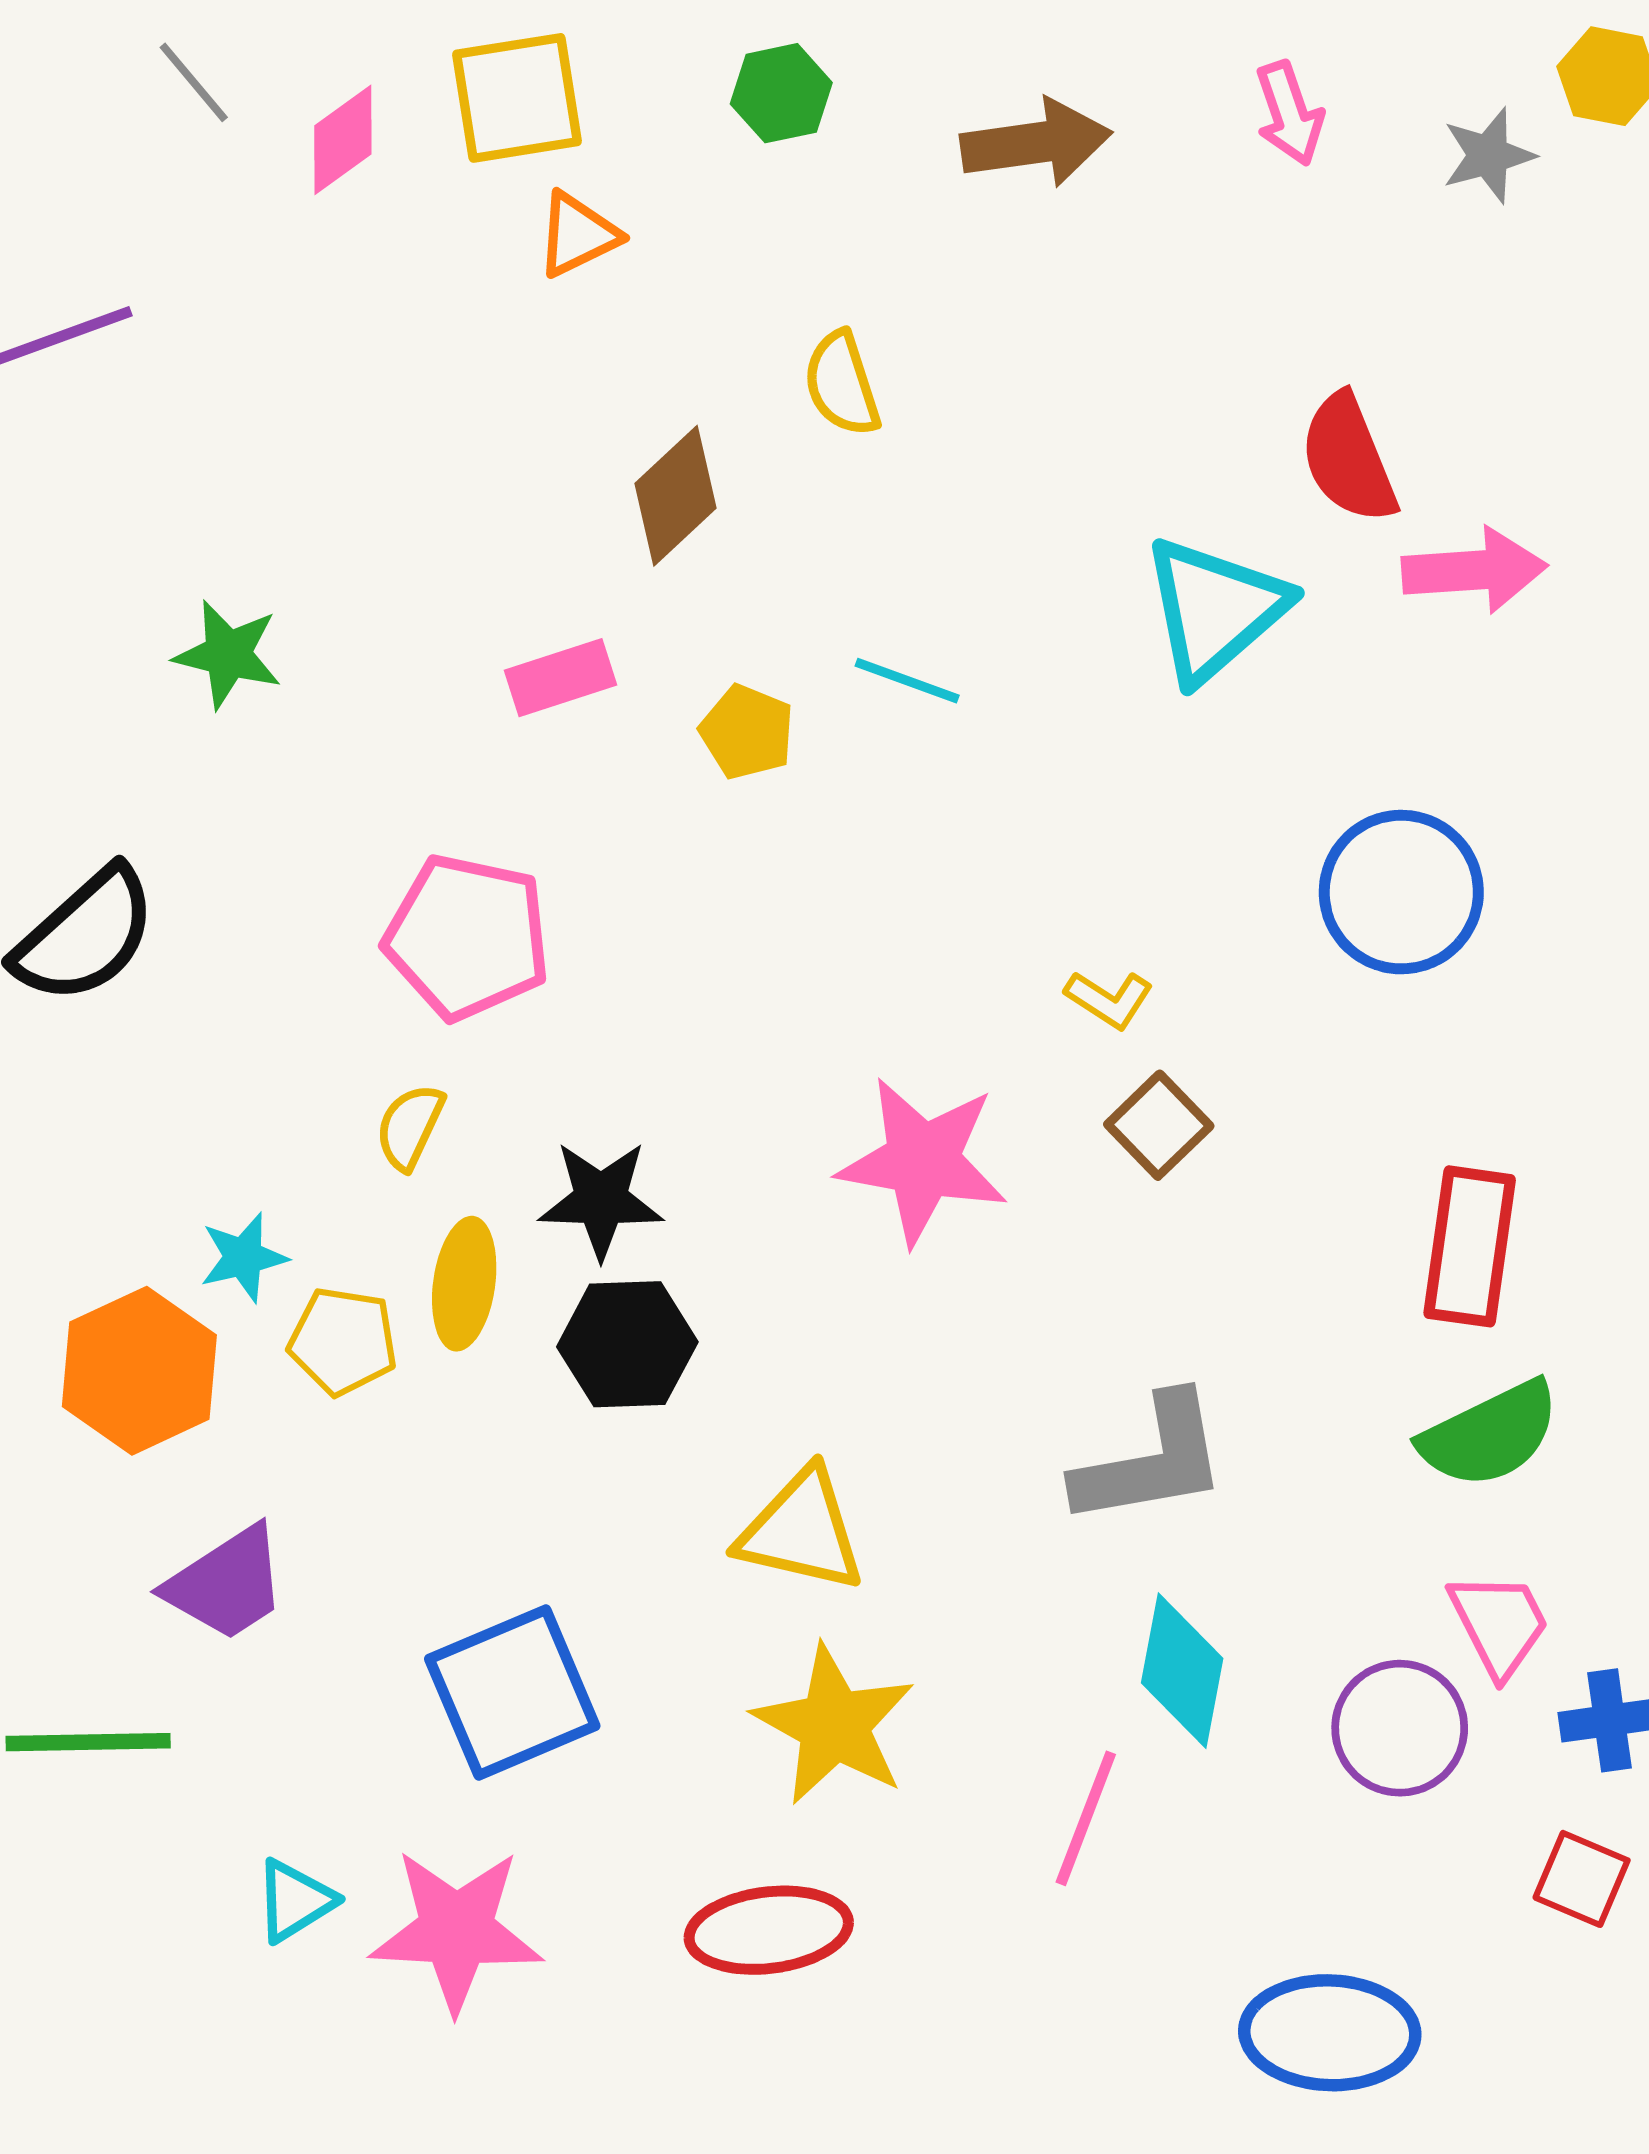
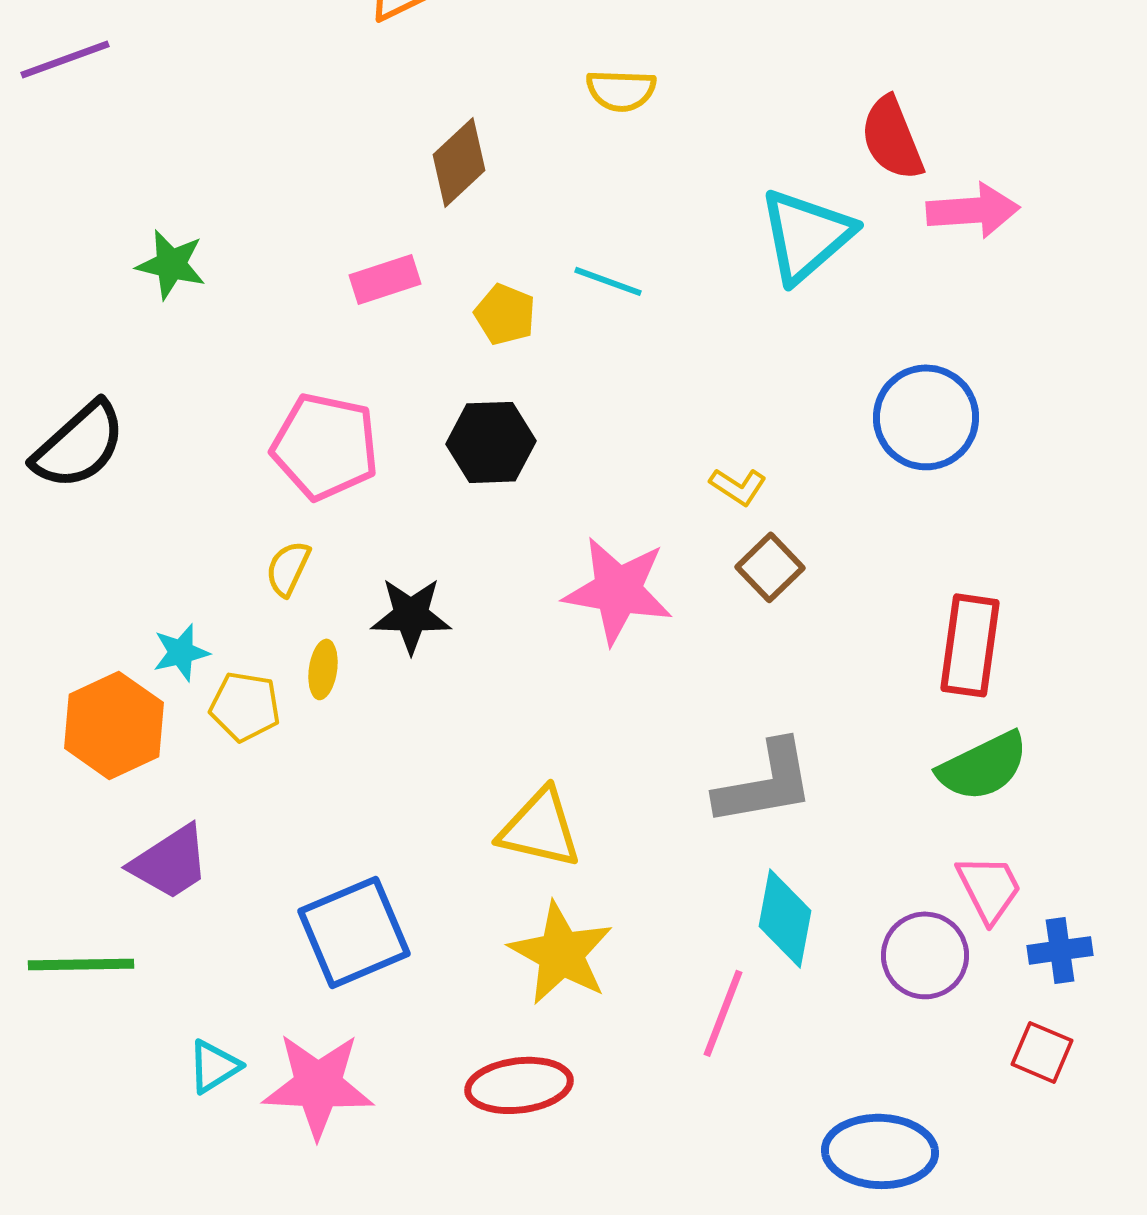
yellow semicircle: (842, 384) -> (621, 90), moved, turned -70
yellow ellipse: (464, 1284) -> (323, 669), size x0.7
black hexagon: (627, 1344) -> (491, 442), moved

